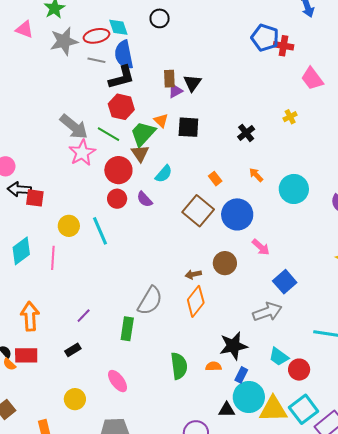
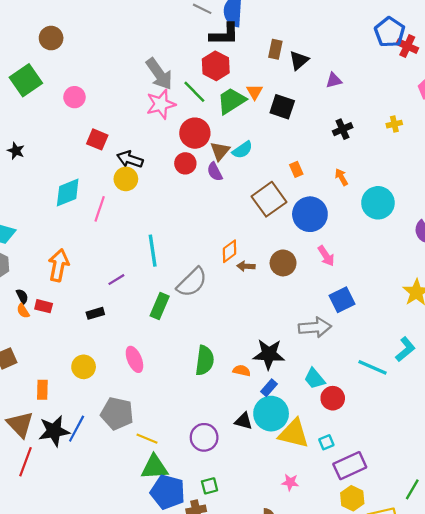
purple triangle: (175, 91) -> (334, 80), moved
brown triangle: (140, 153) -> (220, 151), moved
black arrow: (19, 189) -> (130, 159), moved
cyan line: (100, 231) -> (153, 251), moved
orange diamond: (196, 301) -> (229, 251), moved, size x0.7
red rectangle: (26, 355) -> (44, 306), size x0.7
cyan square: (304, 409) -> (326, 442), size x0.5

